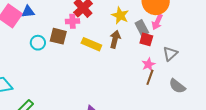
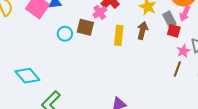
pink cross: (73, 21) -> (100, 12), turned -32
yellow rectangle: (91, 44) -> (119, 35), turned 72
pink star: (148, 64) -> (183, 51), moved

